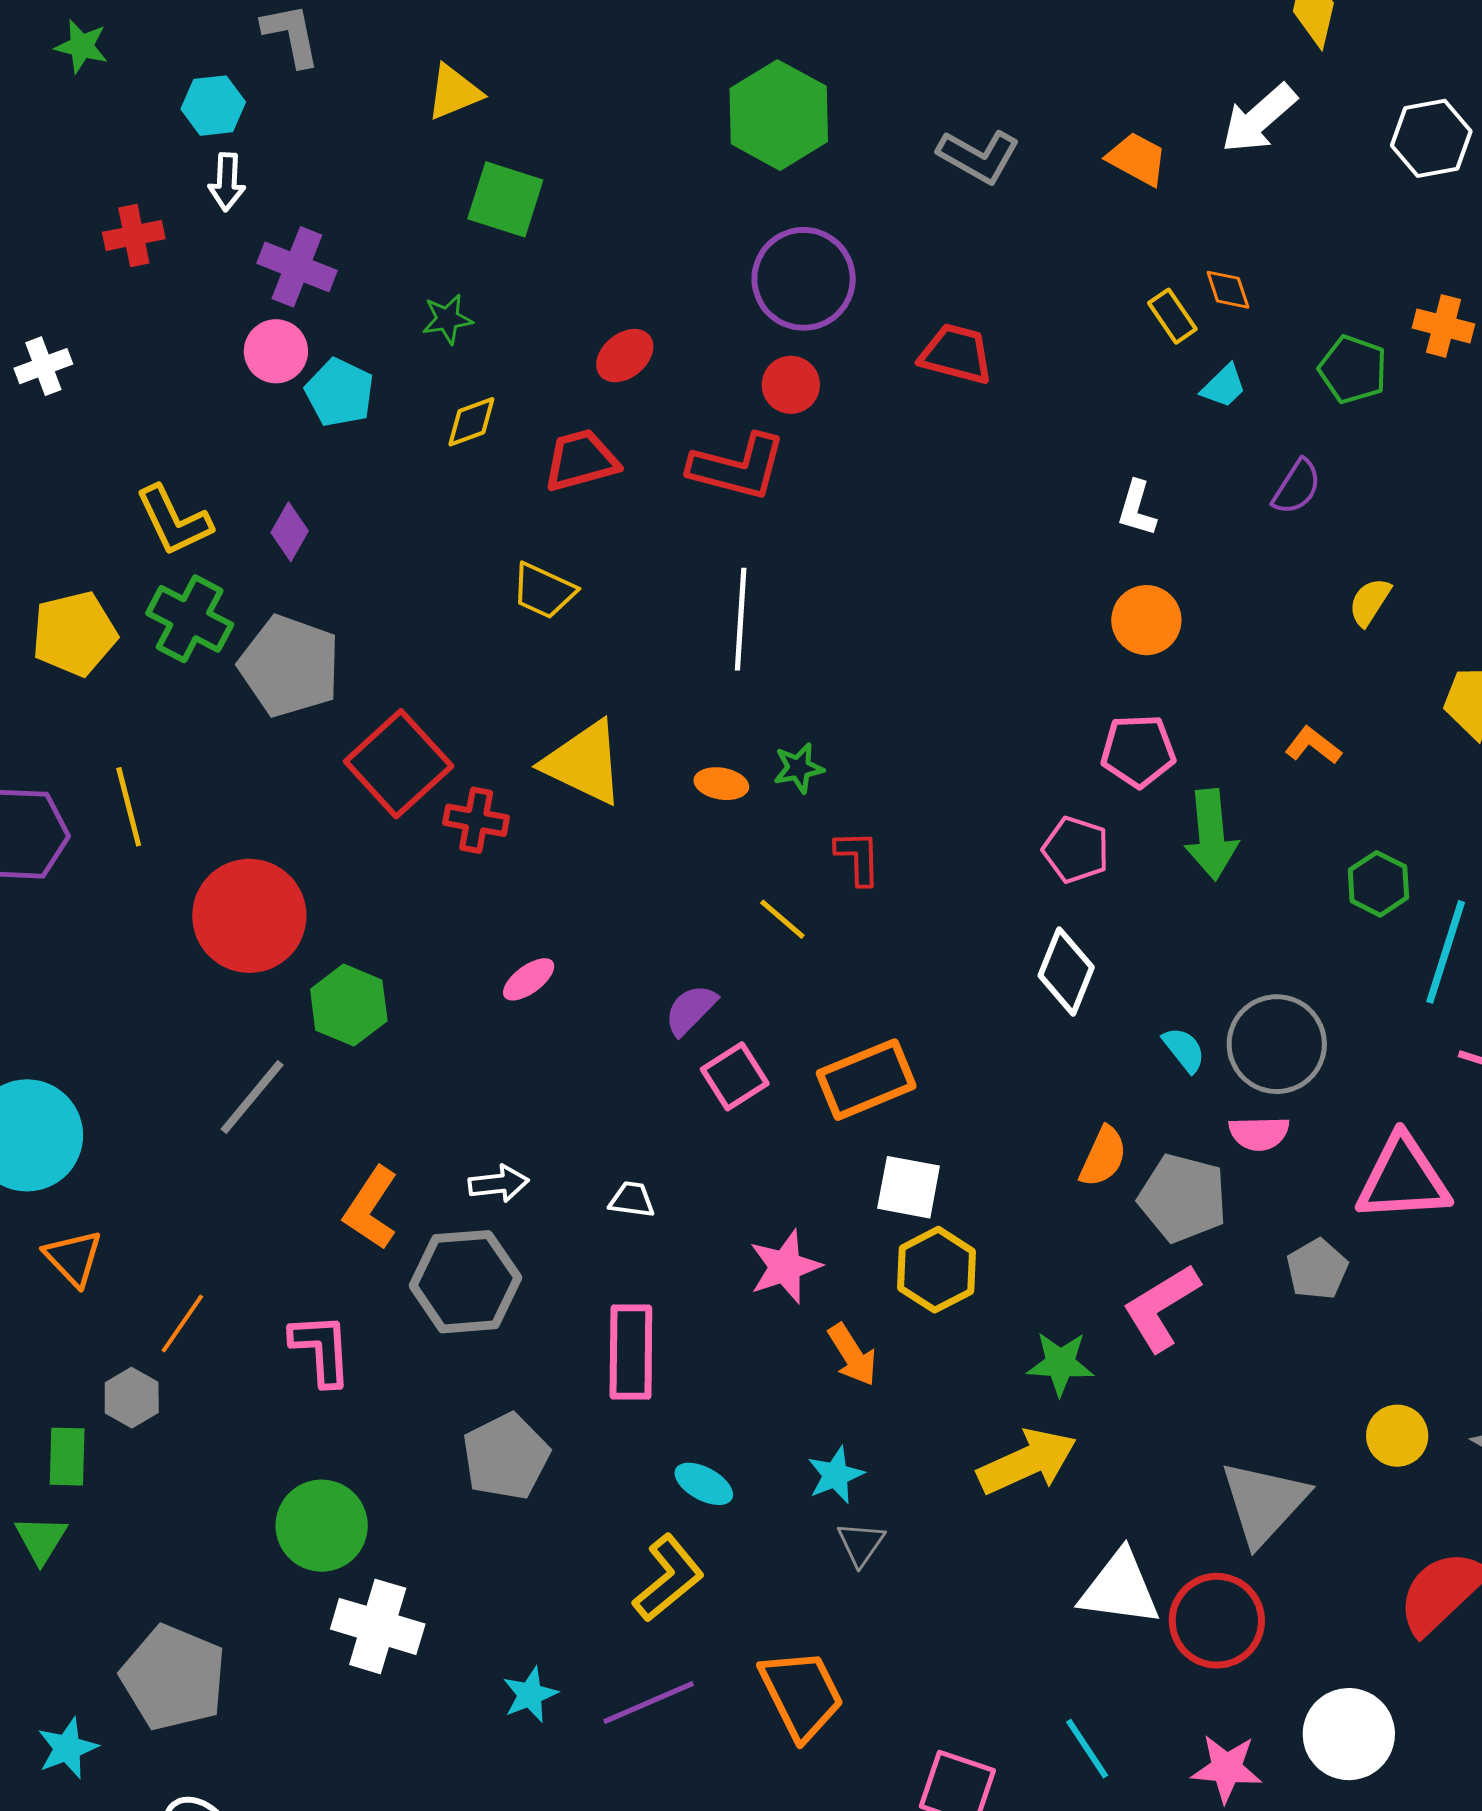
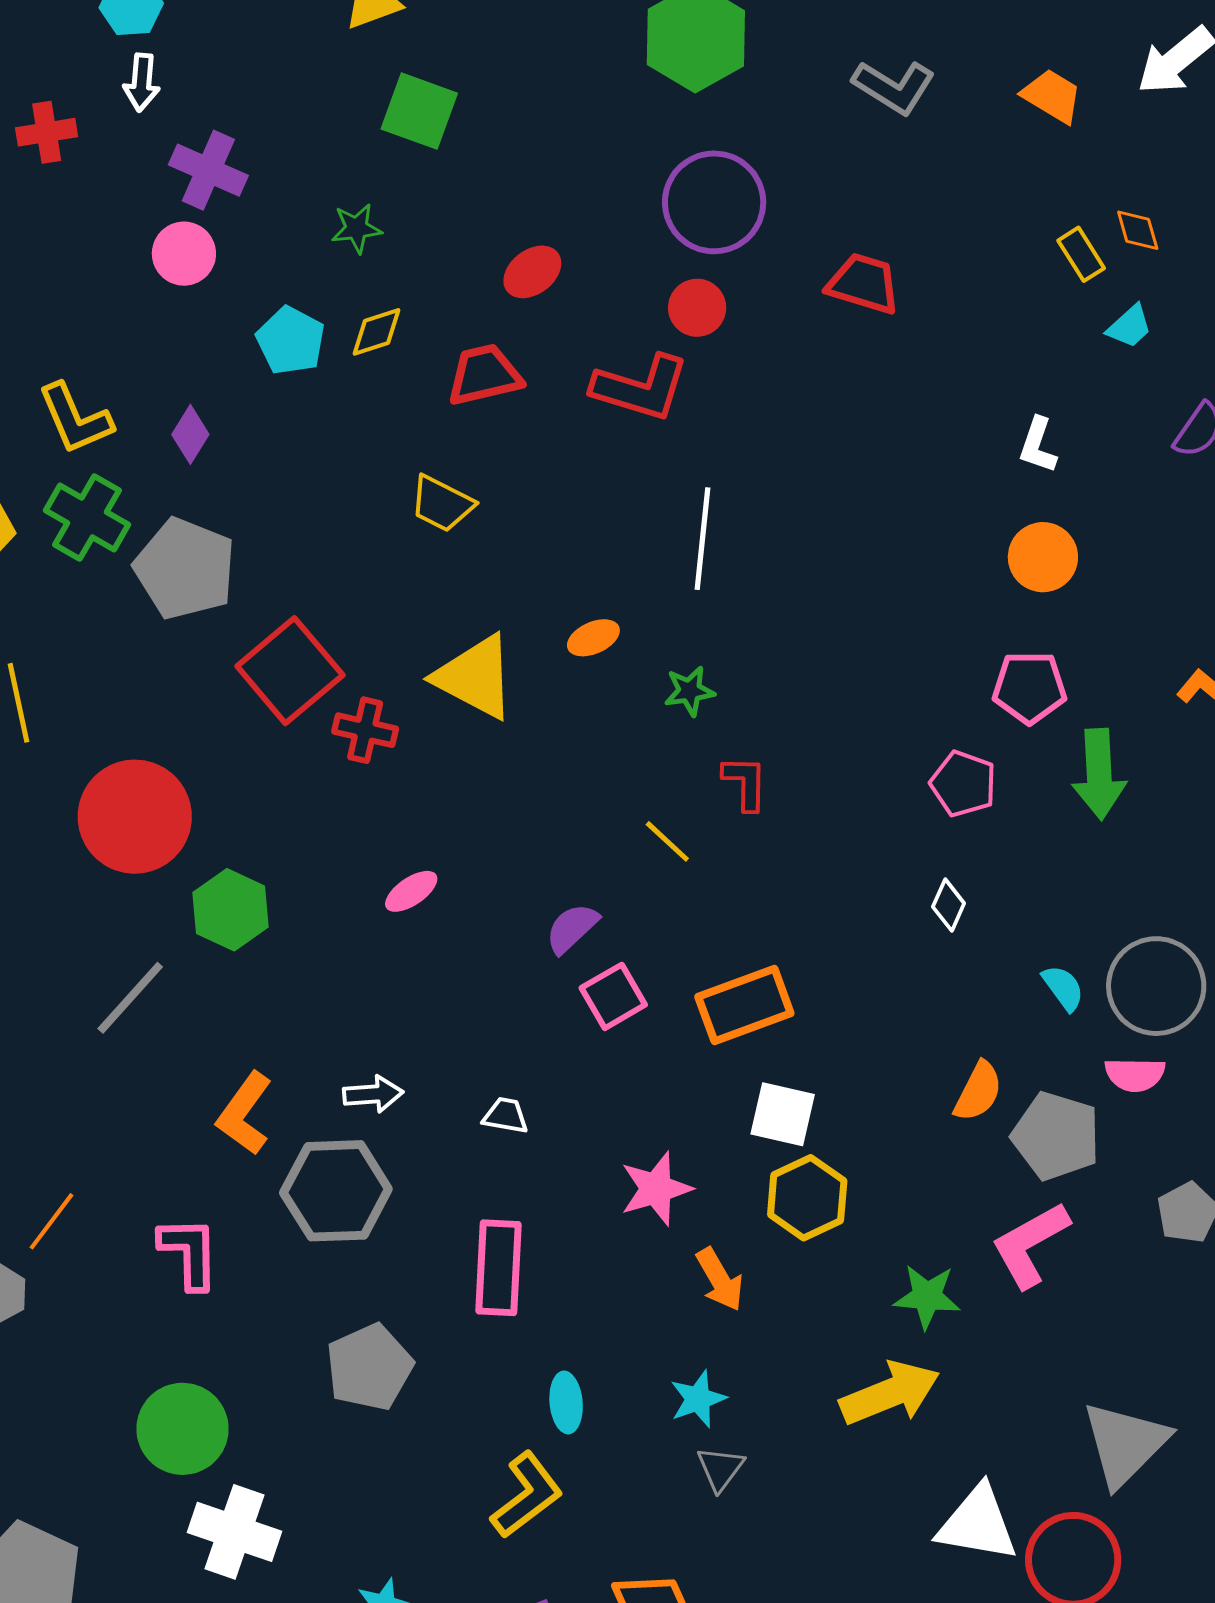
cyan pentagon: (339, 393) -> (291, 341), moved
white line: (741, 619) -> (703, 539), moved
orange ellipse: (721, 784) -> (593, 638), moved, turned -36
white diamond: (1066, 971) -> (949, 905), size x0.6
cyan ellipse: (704, 1484) -> (566, 1402), turned 54

